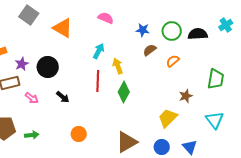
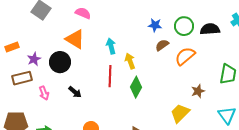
pink semicircle: (106, 18) -> (83, 13), moved
orange triangle: (63, 28) -> (75, 39), moved
cyan arrow: (99, 51) -> (111, 46), turned -42
orange semicircle: (173, 61) -> (185, 56), size x1.5
pink arrow: (32, 98) -> (44, 93), turned 32

